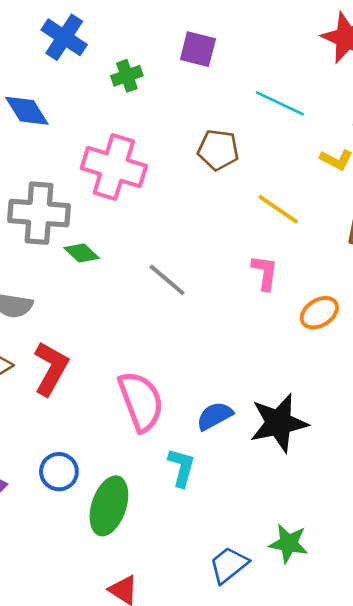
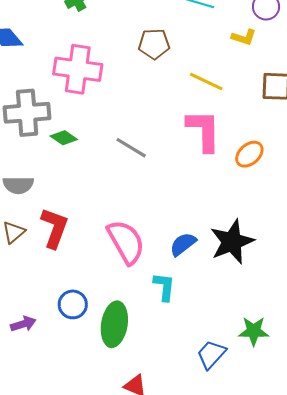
pink L-shape: (265, 273) -> (204, 131), size x1.6

